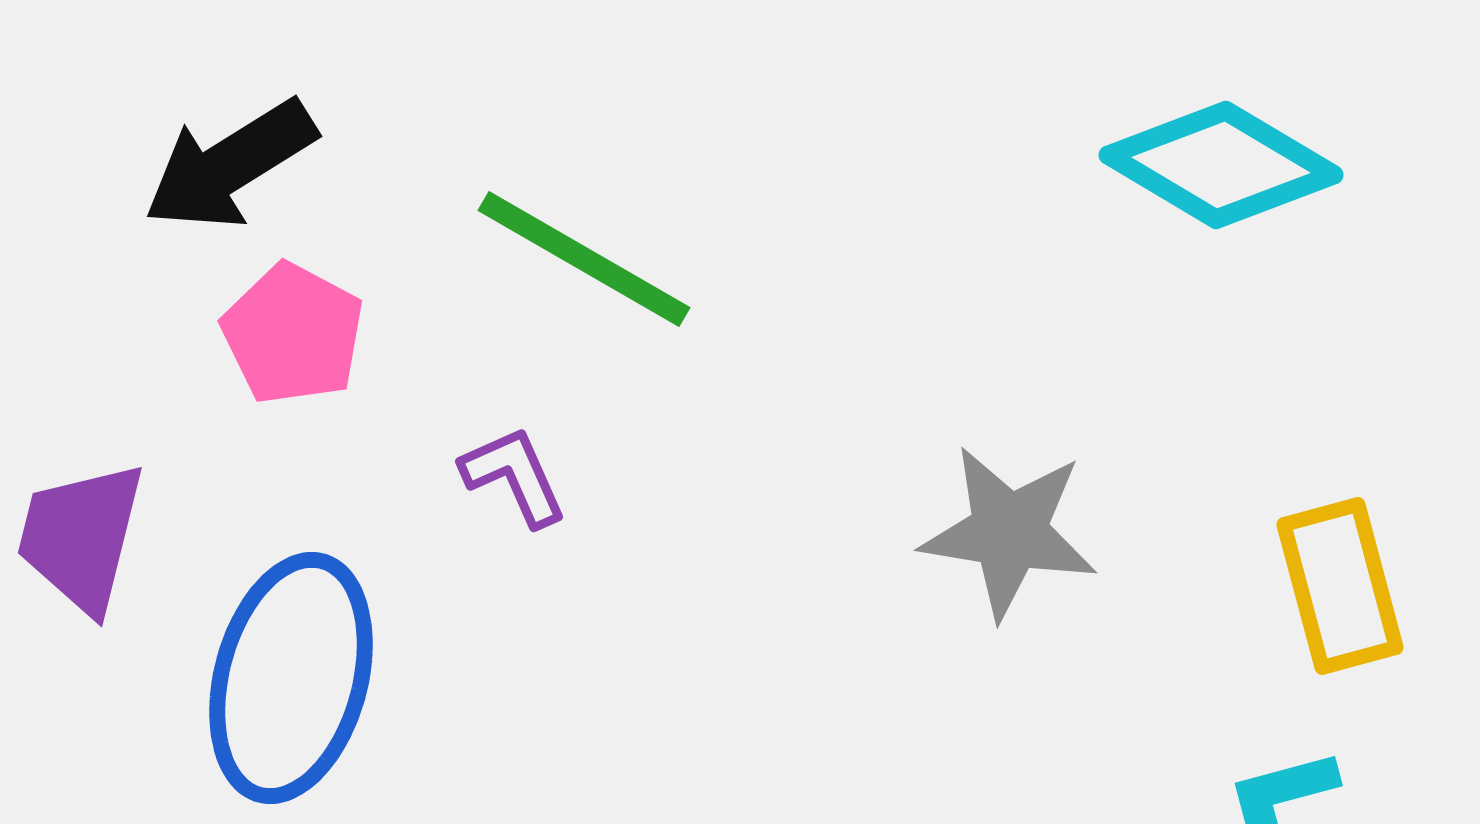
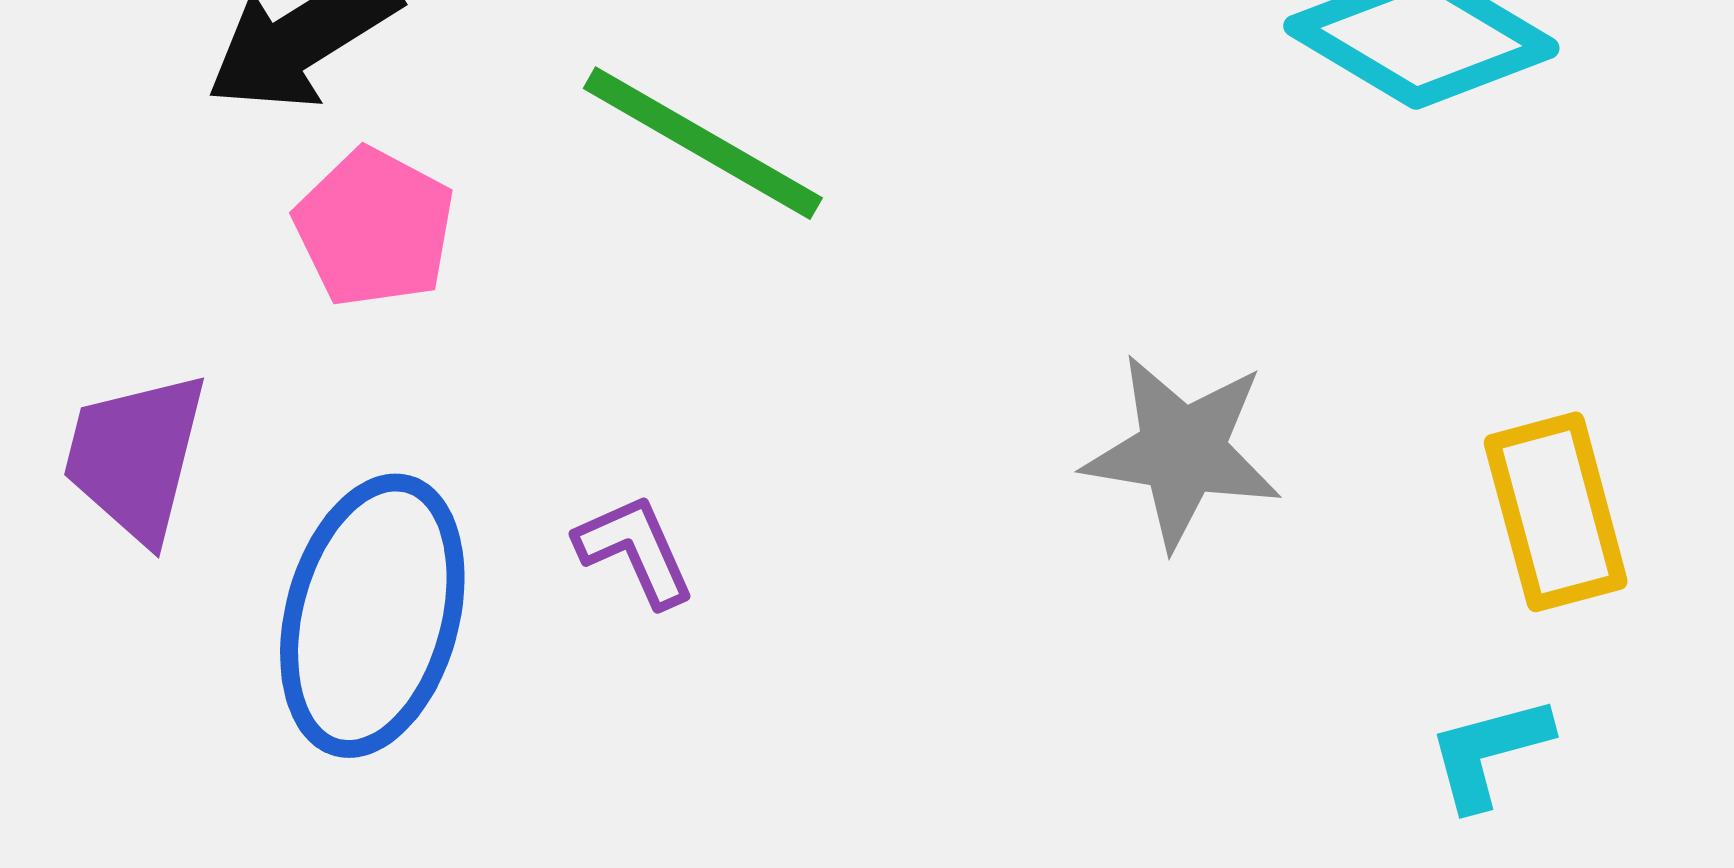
purple L-shape: (514, 476) -> (635, 550), moved

